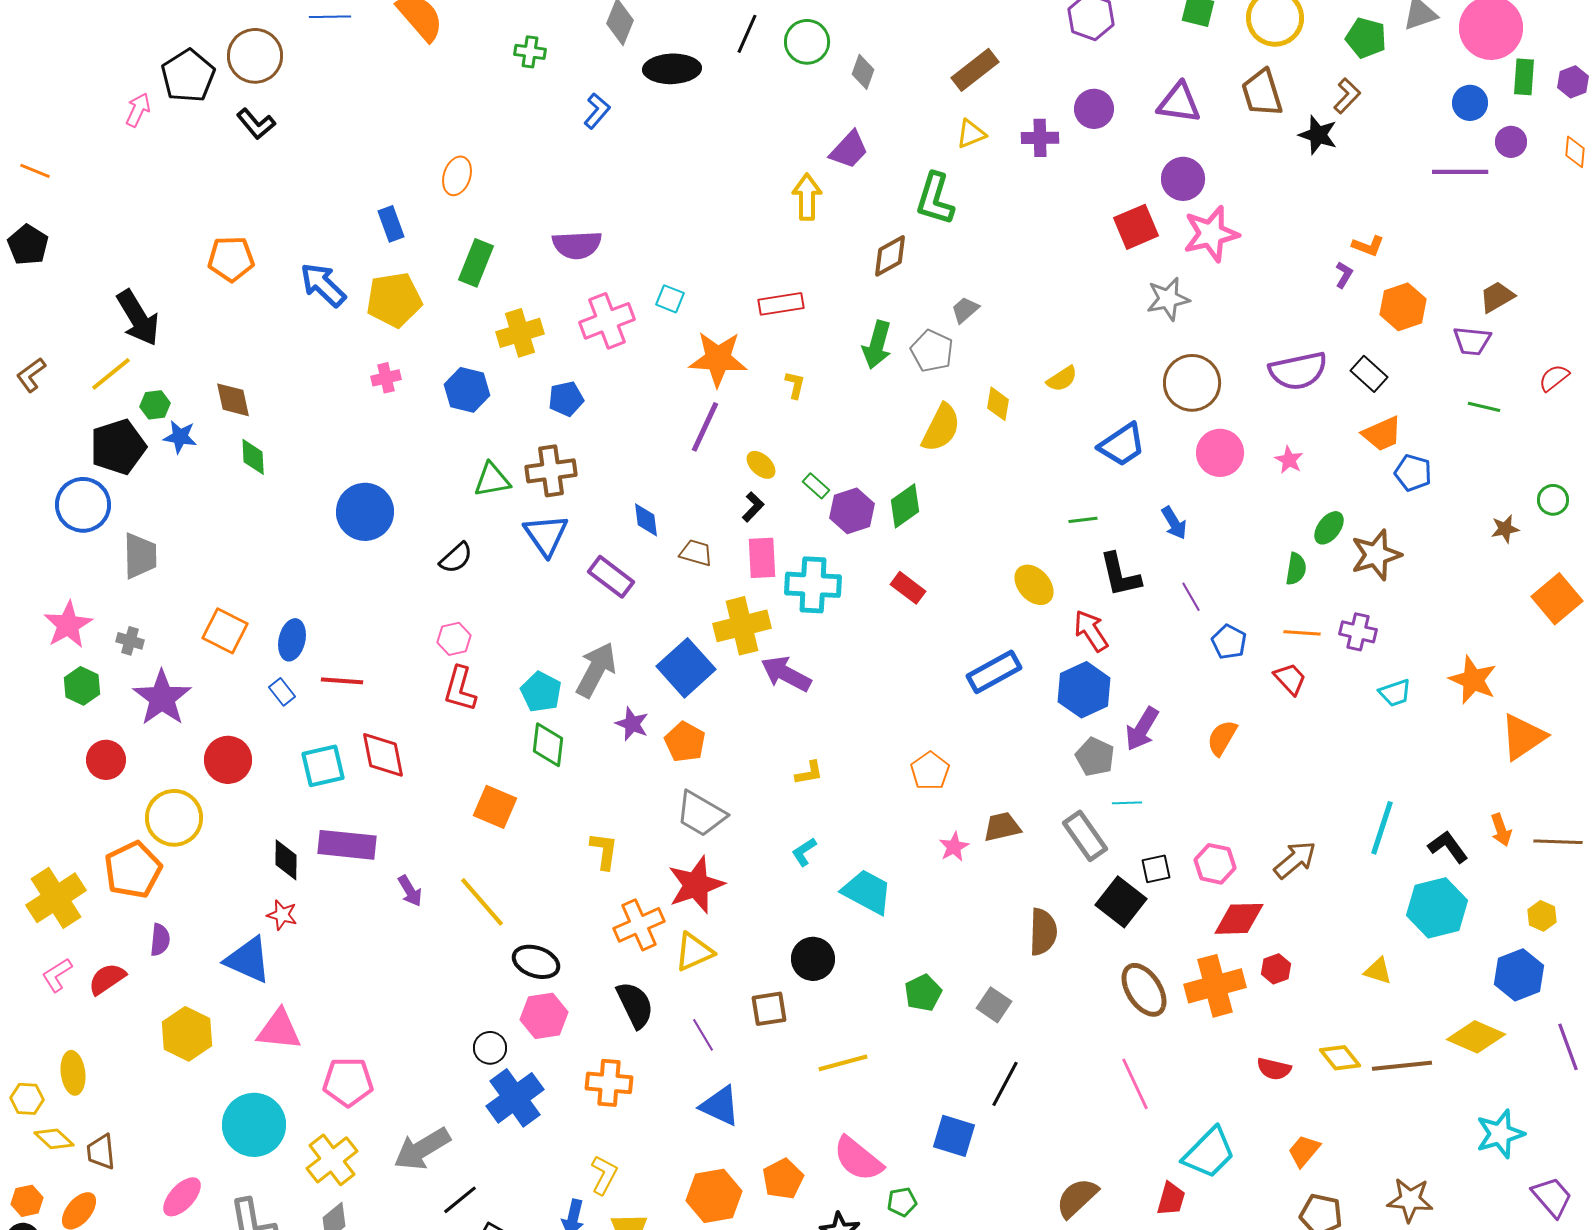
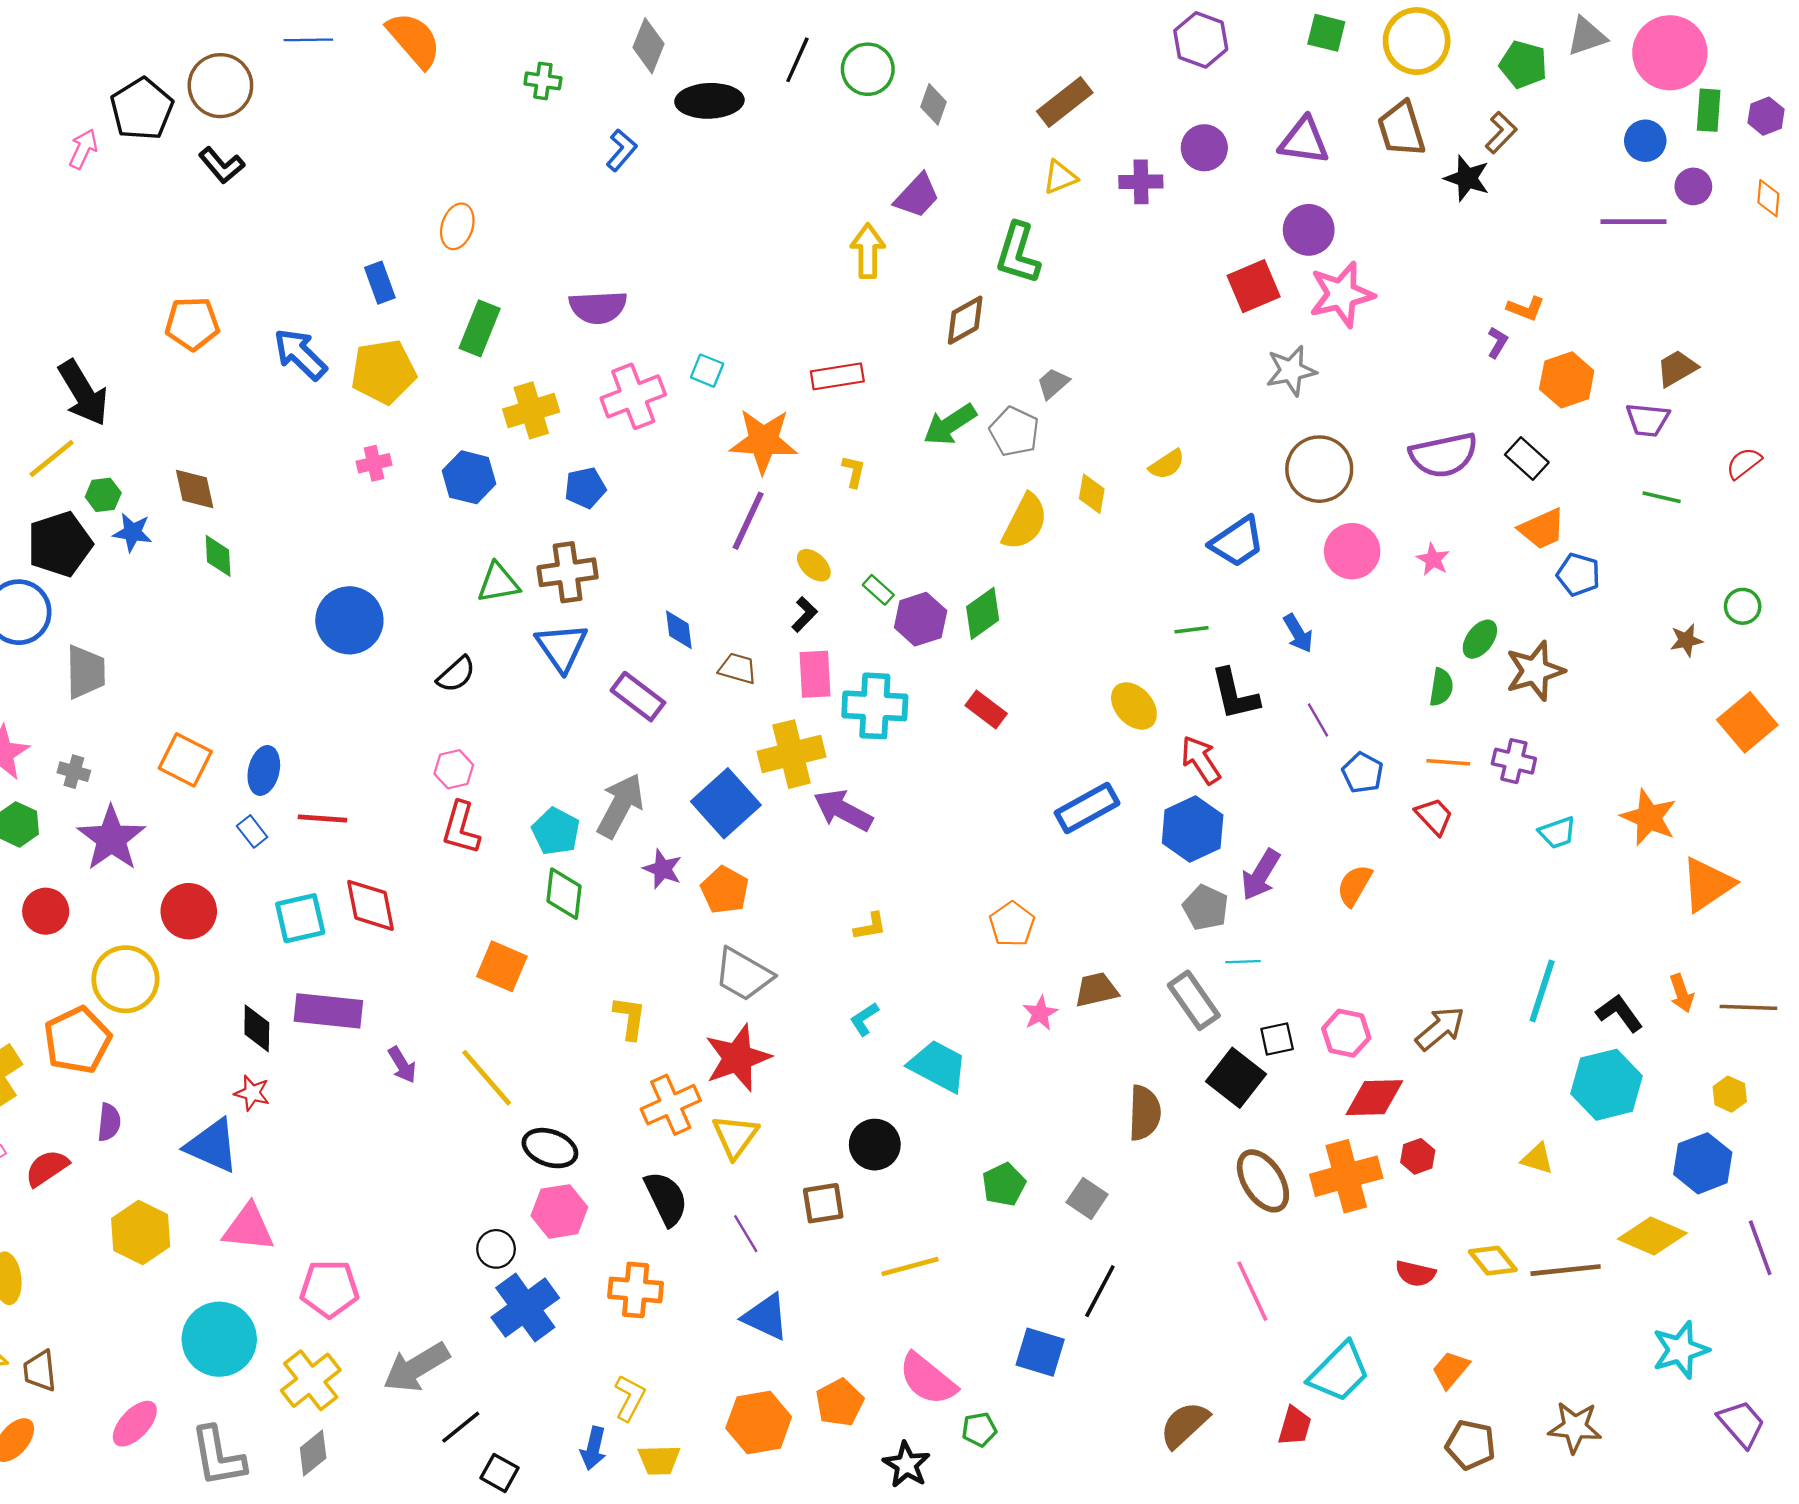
green arrow: (877, 345) -> (950, 425), turned 42
yellow triangle: (694, 952) -> (735, 1136), turned -30

